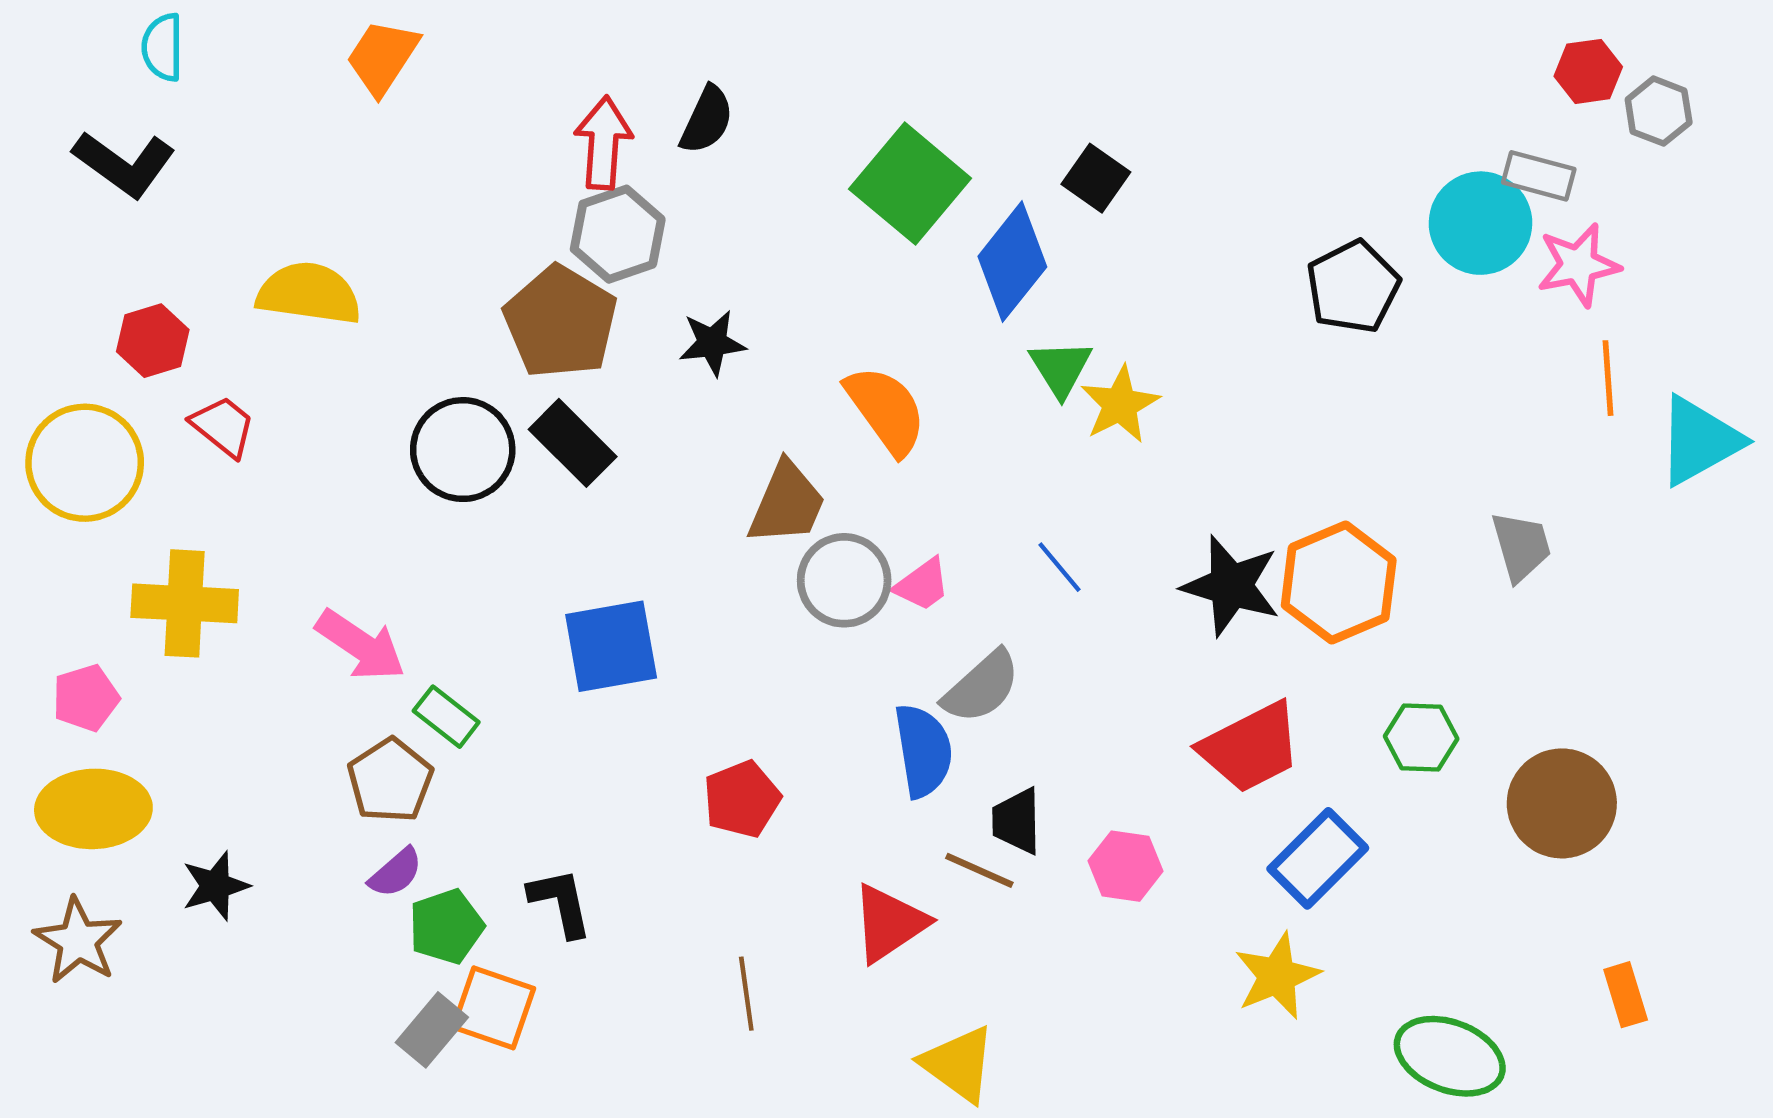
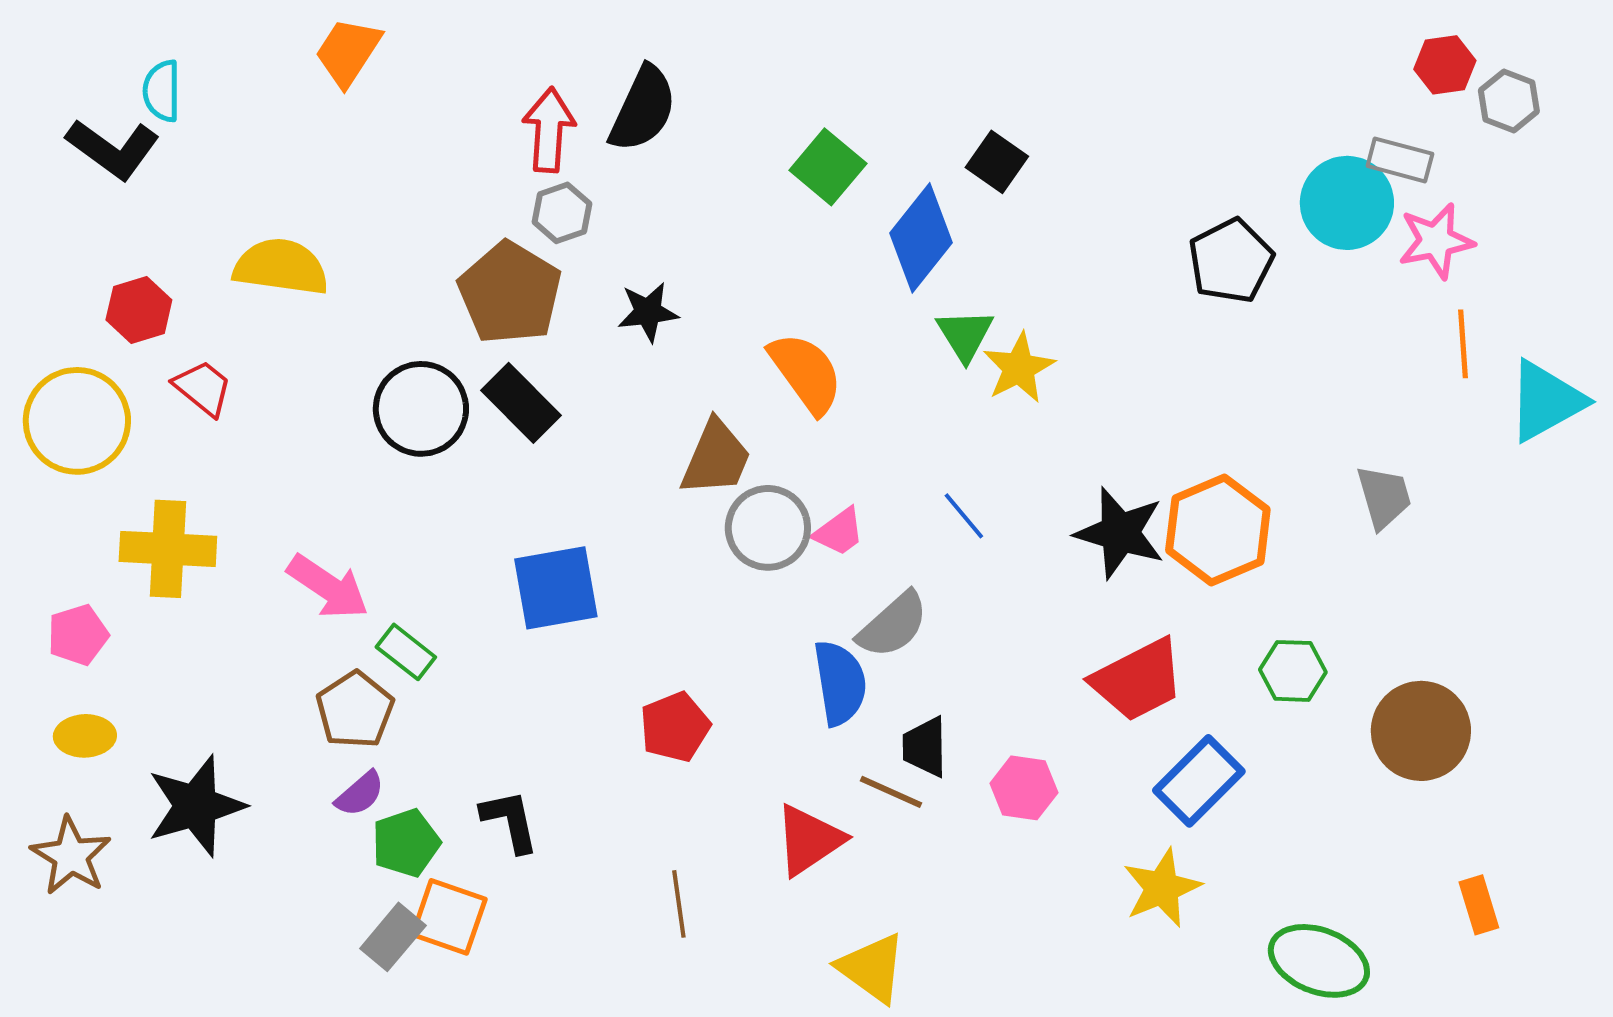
cyan semicircle: (163, 47) -> (162, 91), moved
black semicircle: (707, 120) -> (643, 109), size x1.4
green square: (910, 184) -> (828, 167), size x0.7
gray hexagon: (618, 234) -> (562, 213), size x0.7
yellow ellipse: (93, 809) -> (85, 736), size x0.6
black star: (215, 886) -> (196, 806), size x1.6

